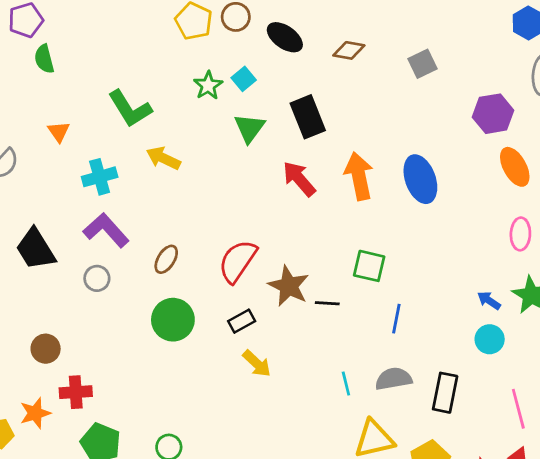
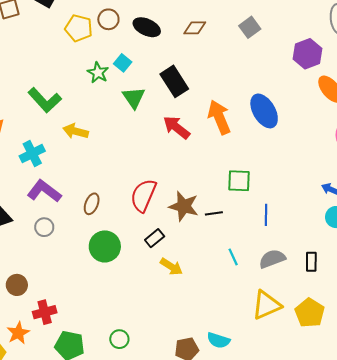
cyan line: (346, 384) -> (233, 257), moved
black rectangle: (445, 393) -> (311, 262), size x0.7

